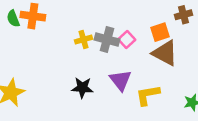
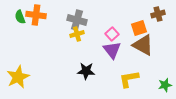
gray cross: (107, 40) -> (77, 20), moved
purple triangle: (121, 80) -> (112, 50), moved
black star: (82, 88) -> (86, 71), moved

